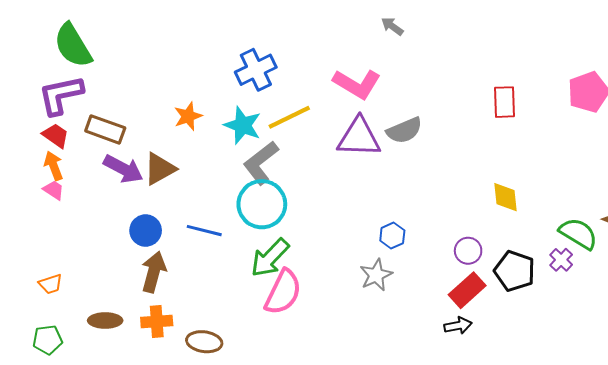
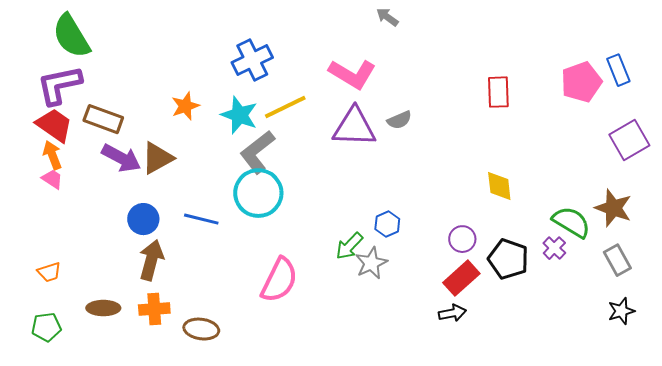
gray semicircle: (404, 130) -> (399, 120), size x0.7
red trapezoid: (56, 135) -> (54, 125), size x1.4
green arrow: (270, 258) -> (349, 246), moved, size x0.7

